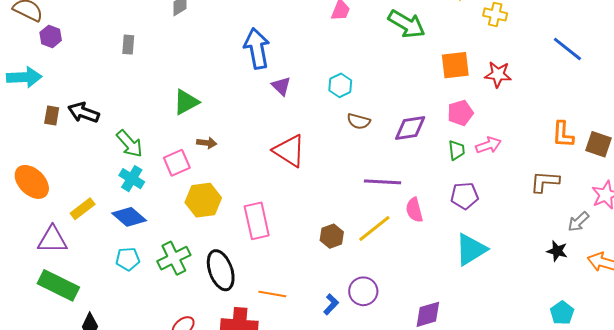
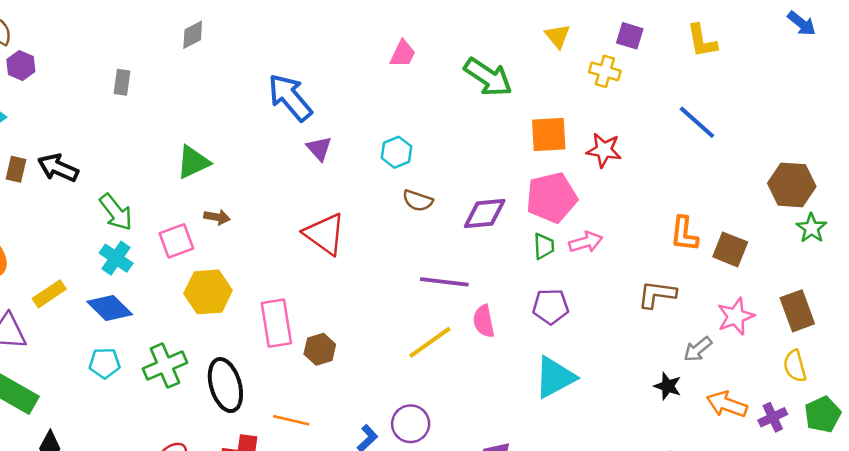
blue arrow: (257, 48) -> (290, 97), turned -33
pink pentagon: (460, 113) -> (552, 198), size x1.5
brown hexagon: (332, 236) -> (320, 349), moved

